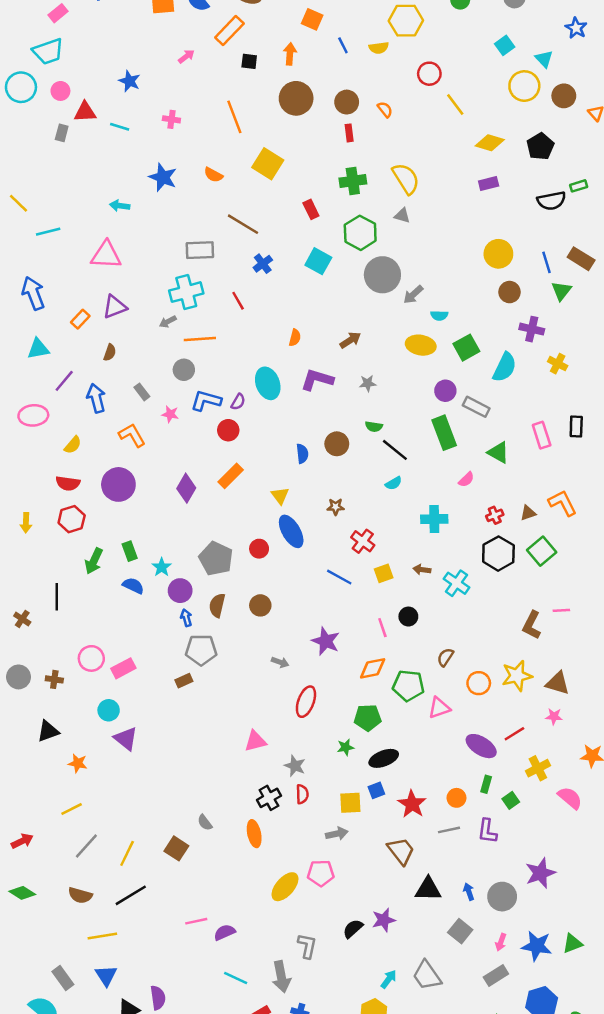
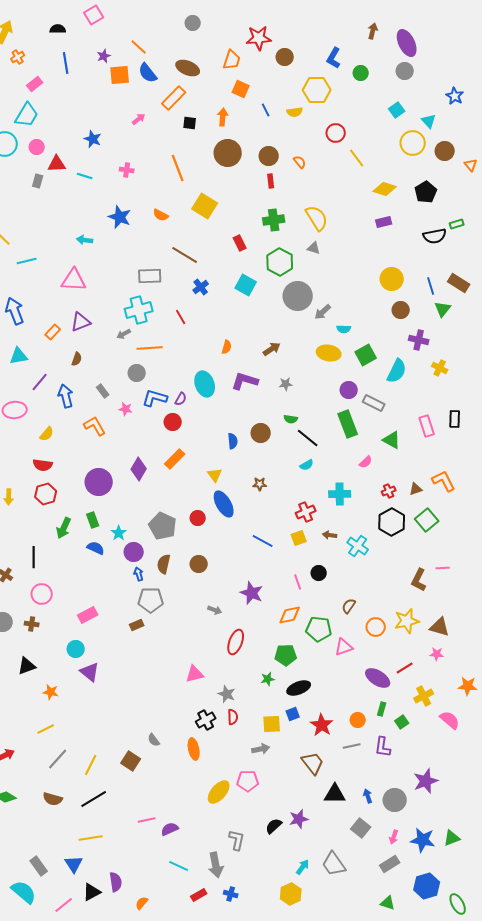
cyan trapezoid: (48, 51) -> (27, 115), turned -40
purple circle: (118, 484) -> (99, 482), moved
red cross: (363, 541) -> (306, 512), moved, turned 30
pink circle: (91, 658) -> (42, 594), moved
yellow line: (102, 936) -> (91, 838), moved

